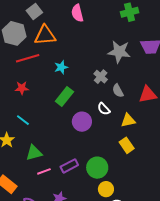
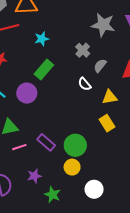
gray semicircle: (118, 91) -> (100, 66), turned 64
purple circle: (82, 122) -> (27, 93), moved
purple rectangle: (69, 166) -> (46, 142), turned 66
yellow circle: (106, 189) -> (72, 167), moved

